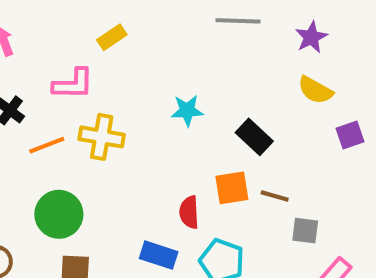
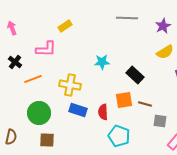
yellow semicircle: (315, 90) -> (165, 52), turned -60
yellow cross: (102, 137) -> (70, 85), moved
blue rectangle: (159, 255) -> (78, 110), moved

